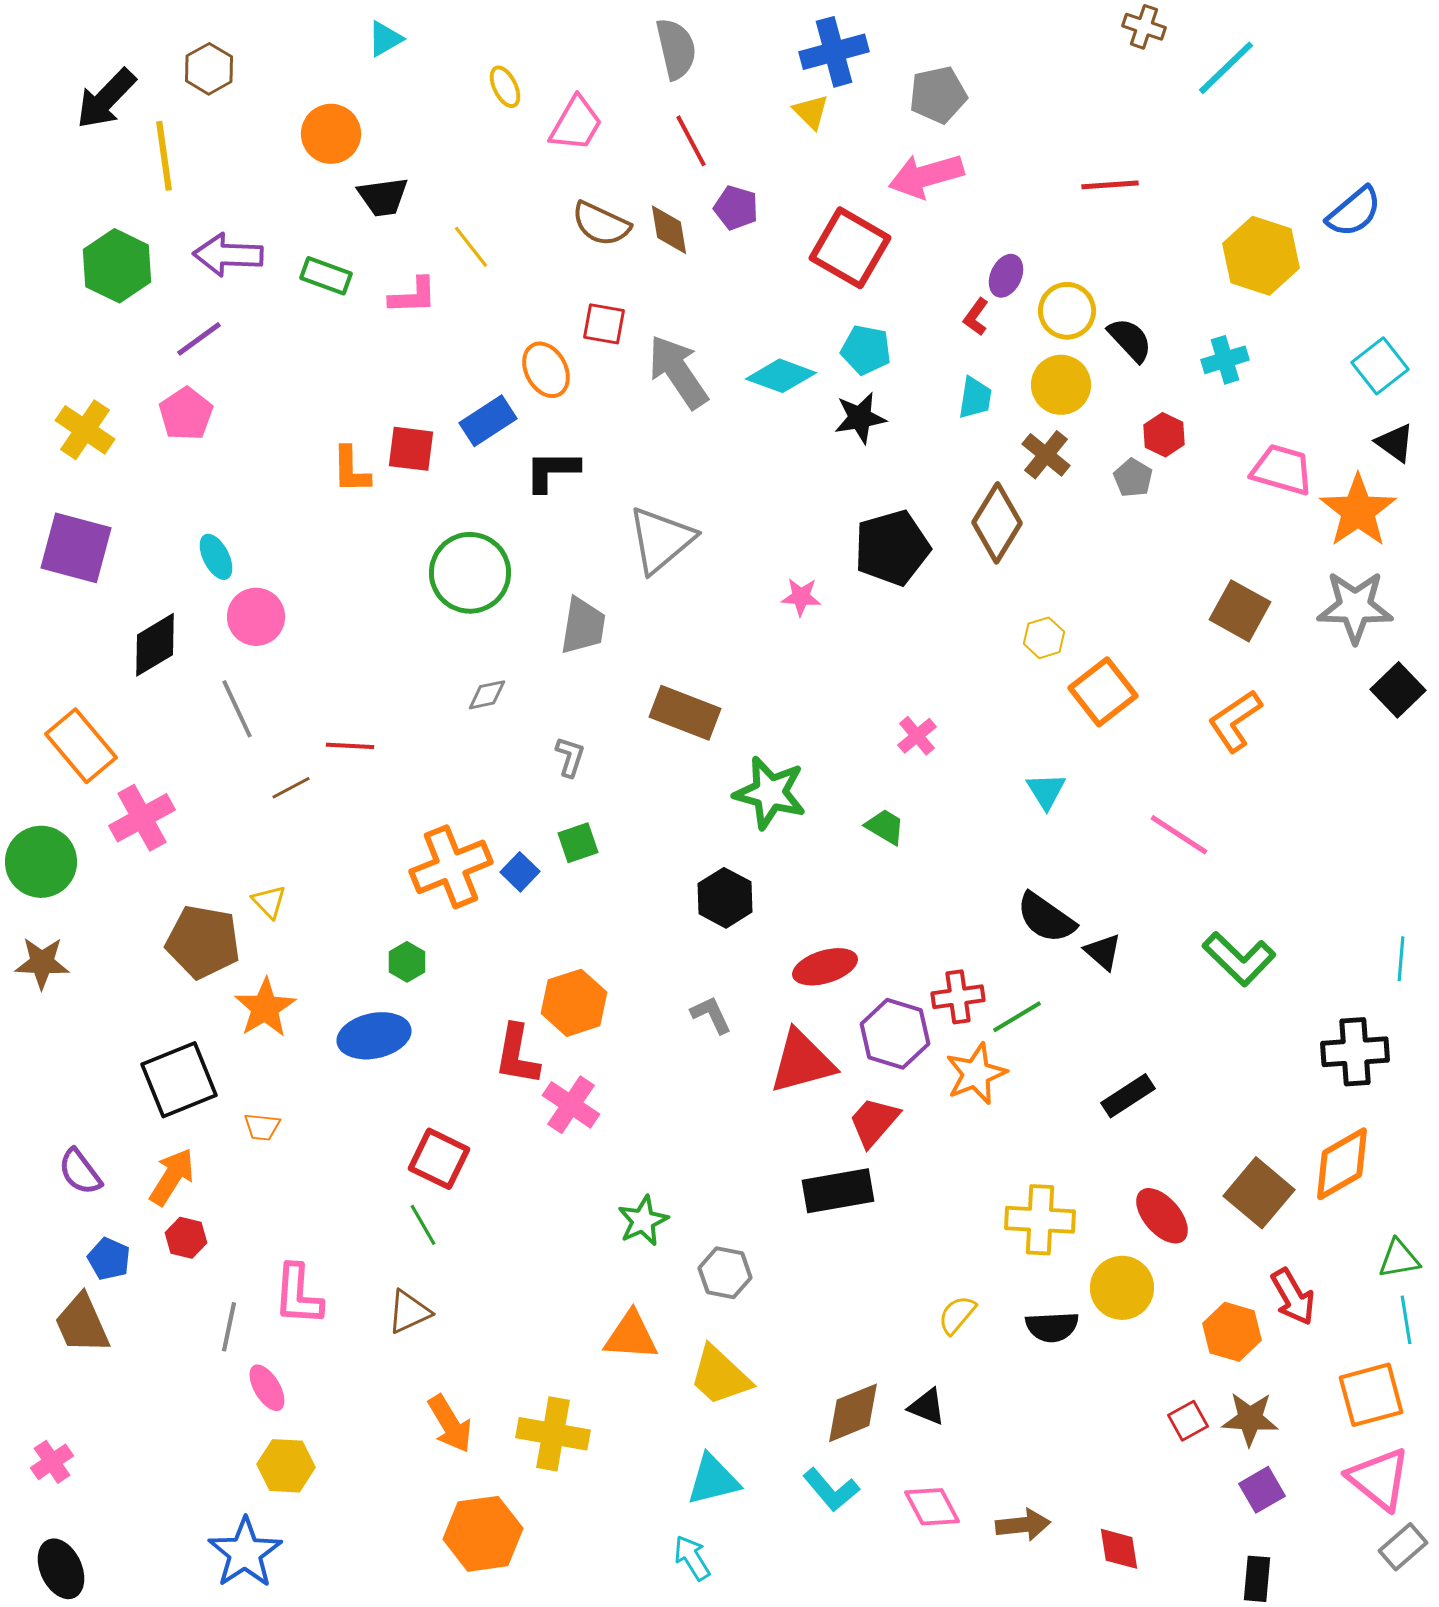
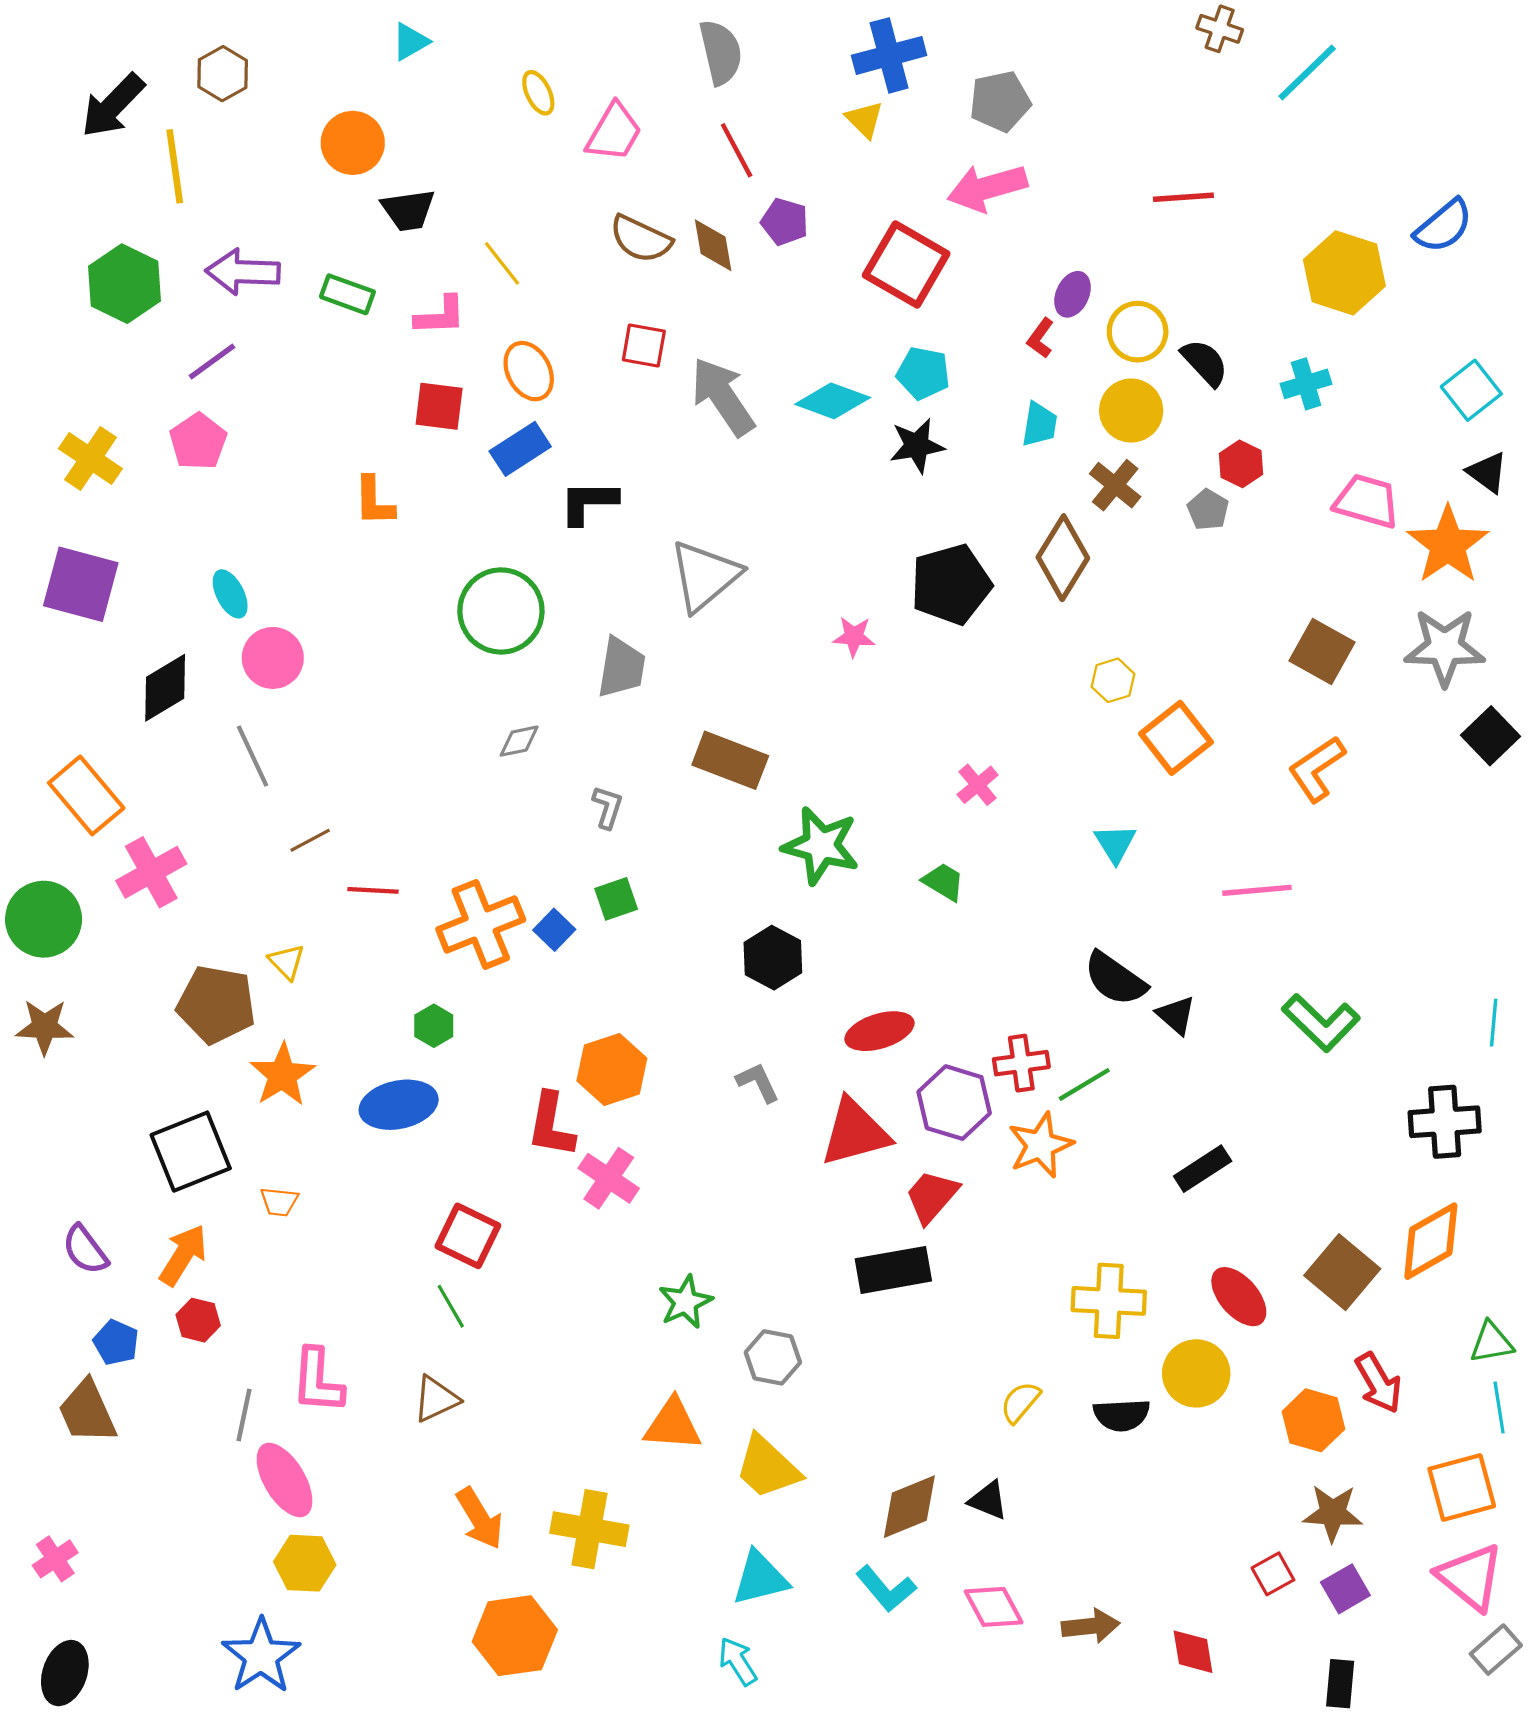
orange ellipse: (546, 370) -> (529, 371), moved
red square: (411, 449) -> (439, 406), moved
red line: (350, 746) -> (373, 890), moved
pink line: (1179, 835) -> (1257, 890), turned -38
pink ellipse: (267, 1388) -> (284, 1480), size x1.5
red square: (1188, 1421) -> (1273, 1574), moved
black ellipse: (61, 1569) -> (65, 1673), turned 44

